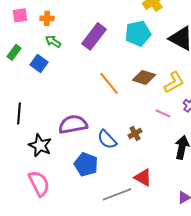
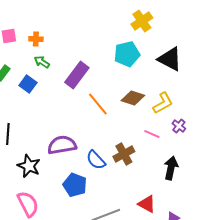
purple rectangle: (94, 36) -> (77, 75), moved
brown cross: (135, 133) -> (124, 154), size x1.5
red triangle: (143, 177) -> (147, 204), moved

